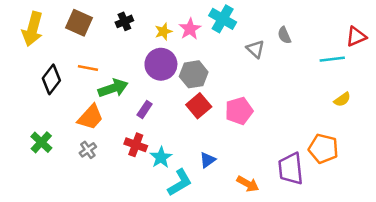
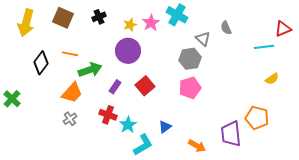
gray hexagon: (194, 74) -> (190, 59), moved
red square: (199, 106) -> (145, 86), moved
green cross: (41, 142) -> (12, 99), moved

